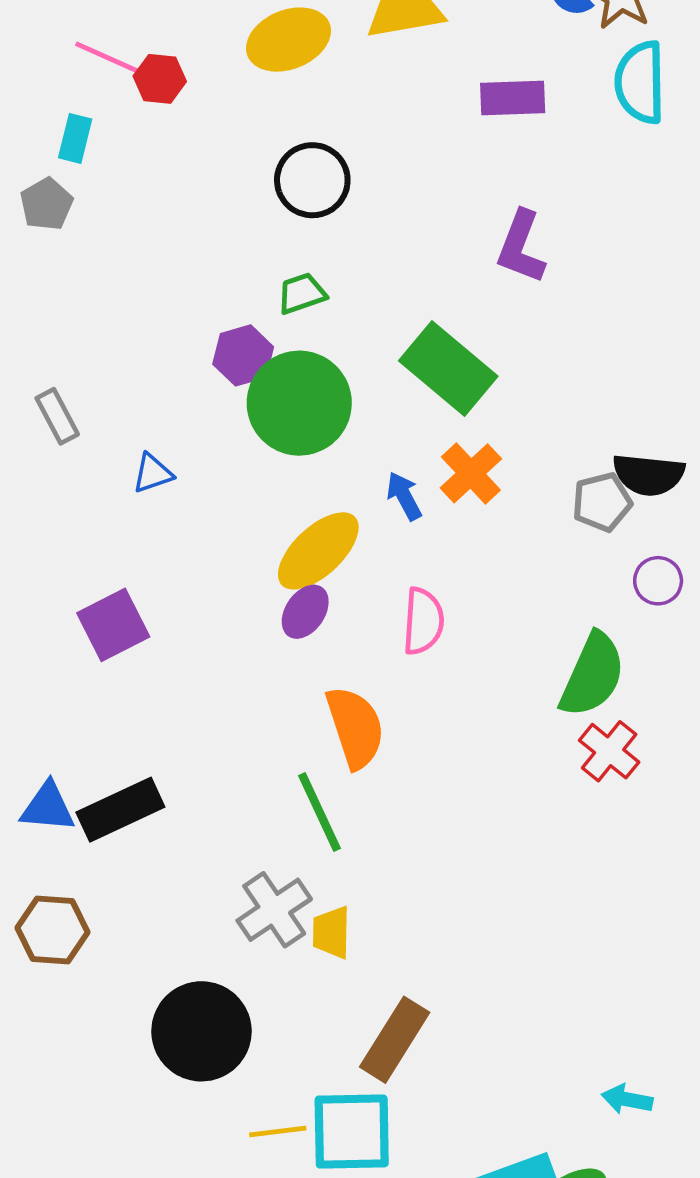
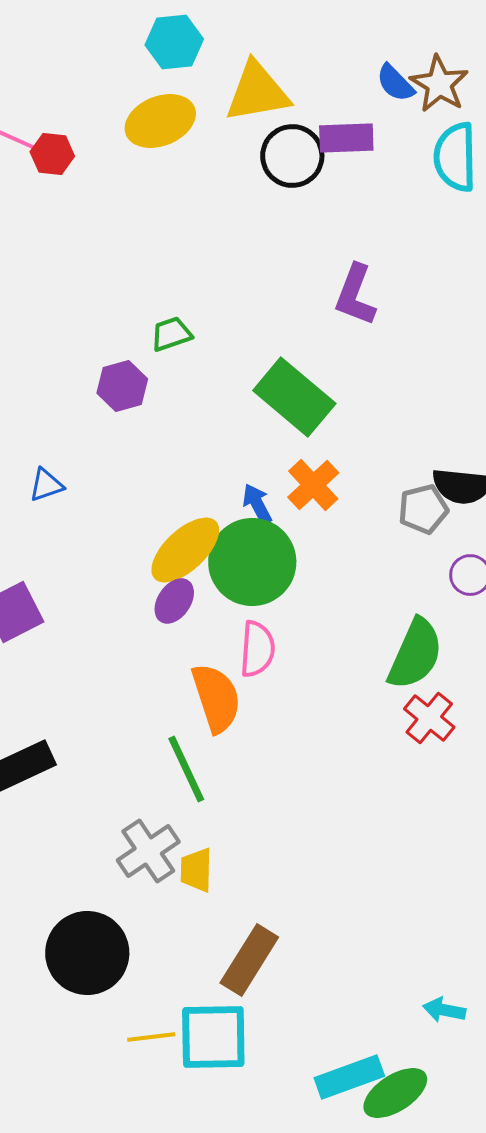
purple rectangle: (513, 98) -> (346, 138), moved
black circle: (312, 180) -> (292, 156), moved
green circle: (299, 403) -> (252, 562), moved
pink semicircle: (423, 621) -> (257, 649), moved

